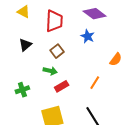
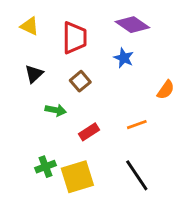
green arrow: (50, 71) -> (56, 110), moved
orange line: (95, 83) -> (137, 125), turned 40
green cross: (22, 90) -> (45, 167), moved

